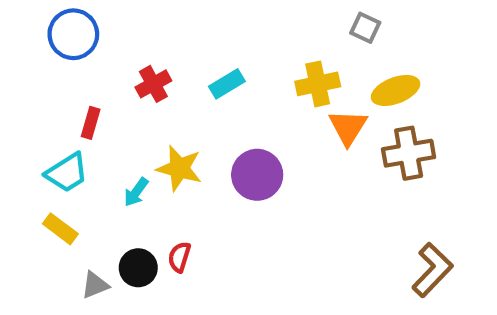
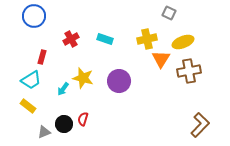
cyan rectangle: (227, 84) -> (105, 39), turned 49

